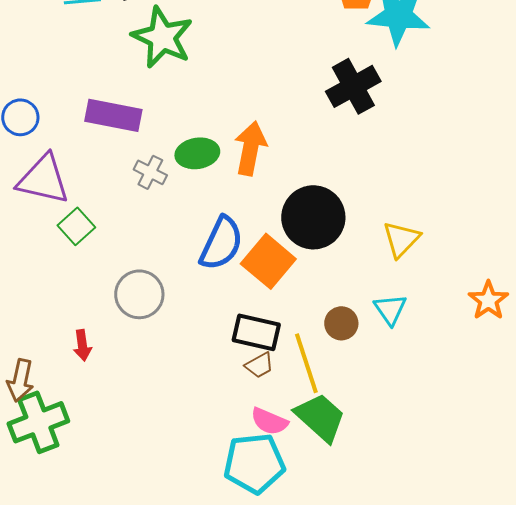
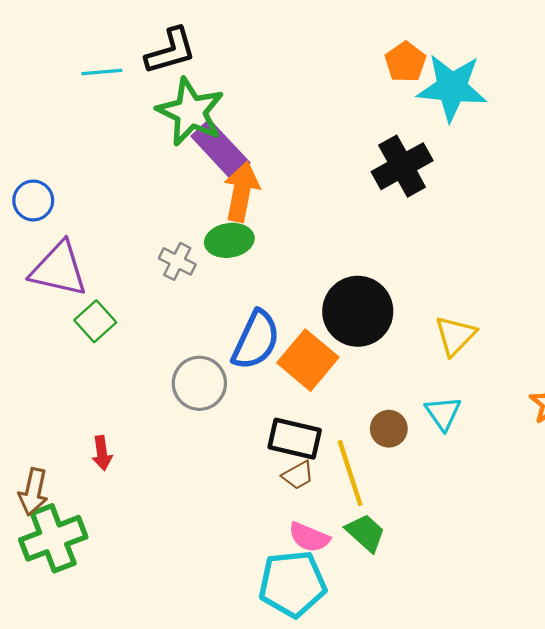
purple rectangle: (113, 115) -> (220, 150), moved, turned 36
orange arrow: (250, 148) -> (241, 192), moved
gray circle: (139, 294) -> (199, 383), moved
green trapezoid: (320, 417) -> (366, 533), size x0.7

